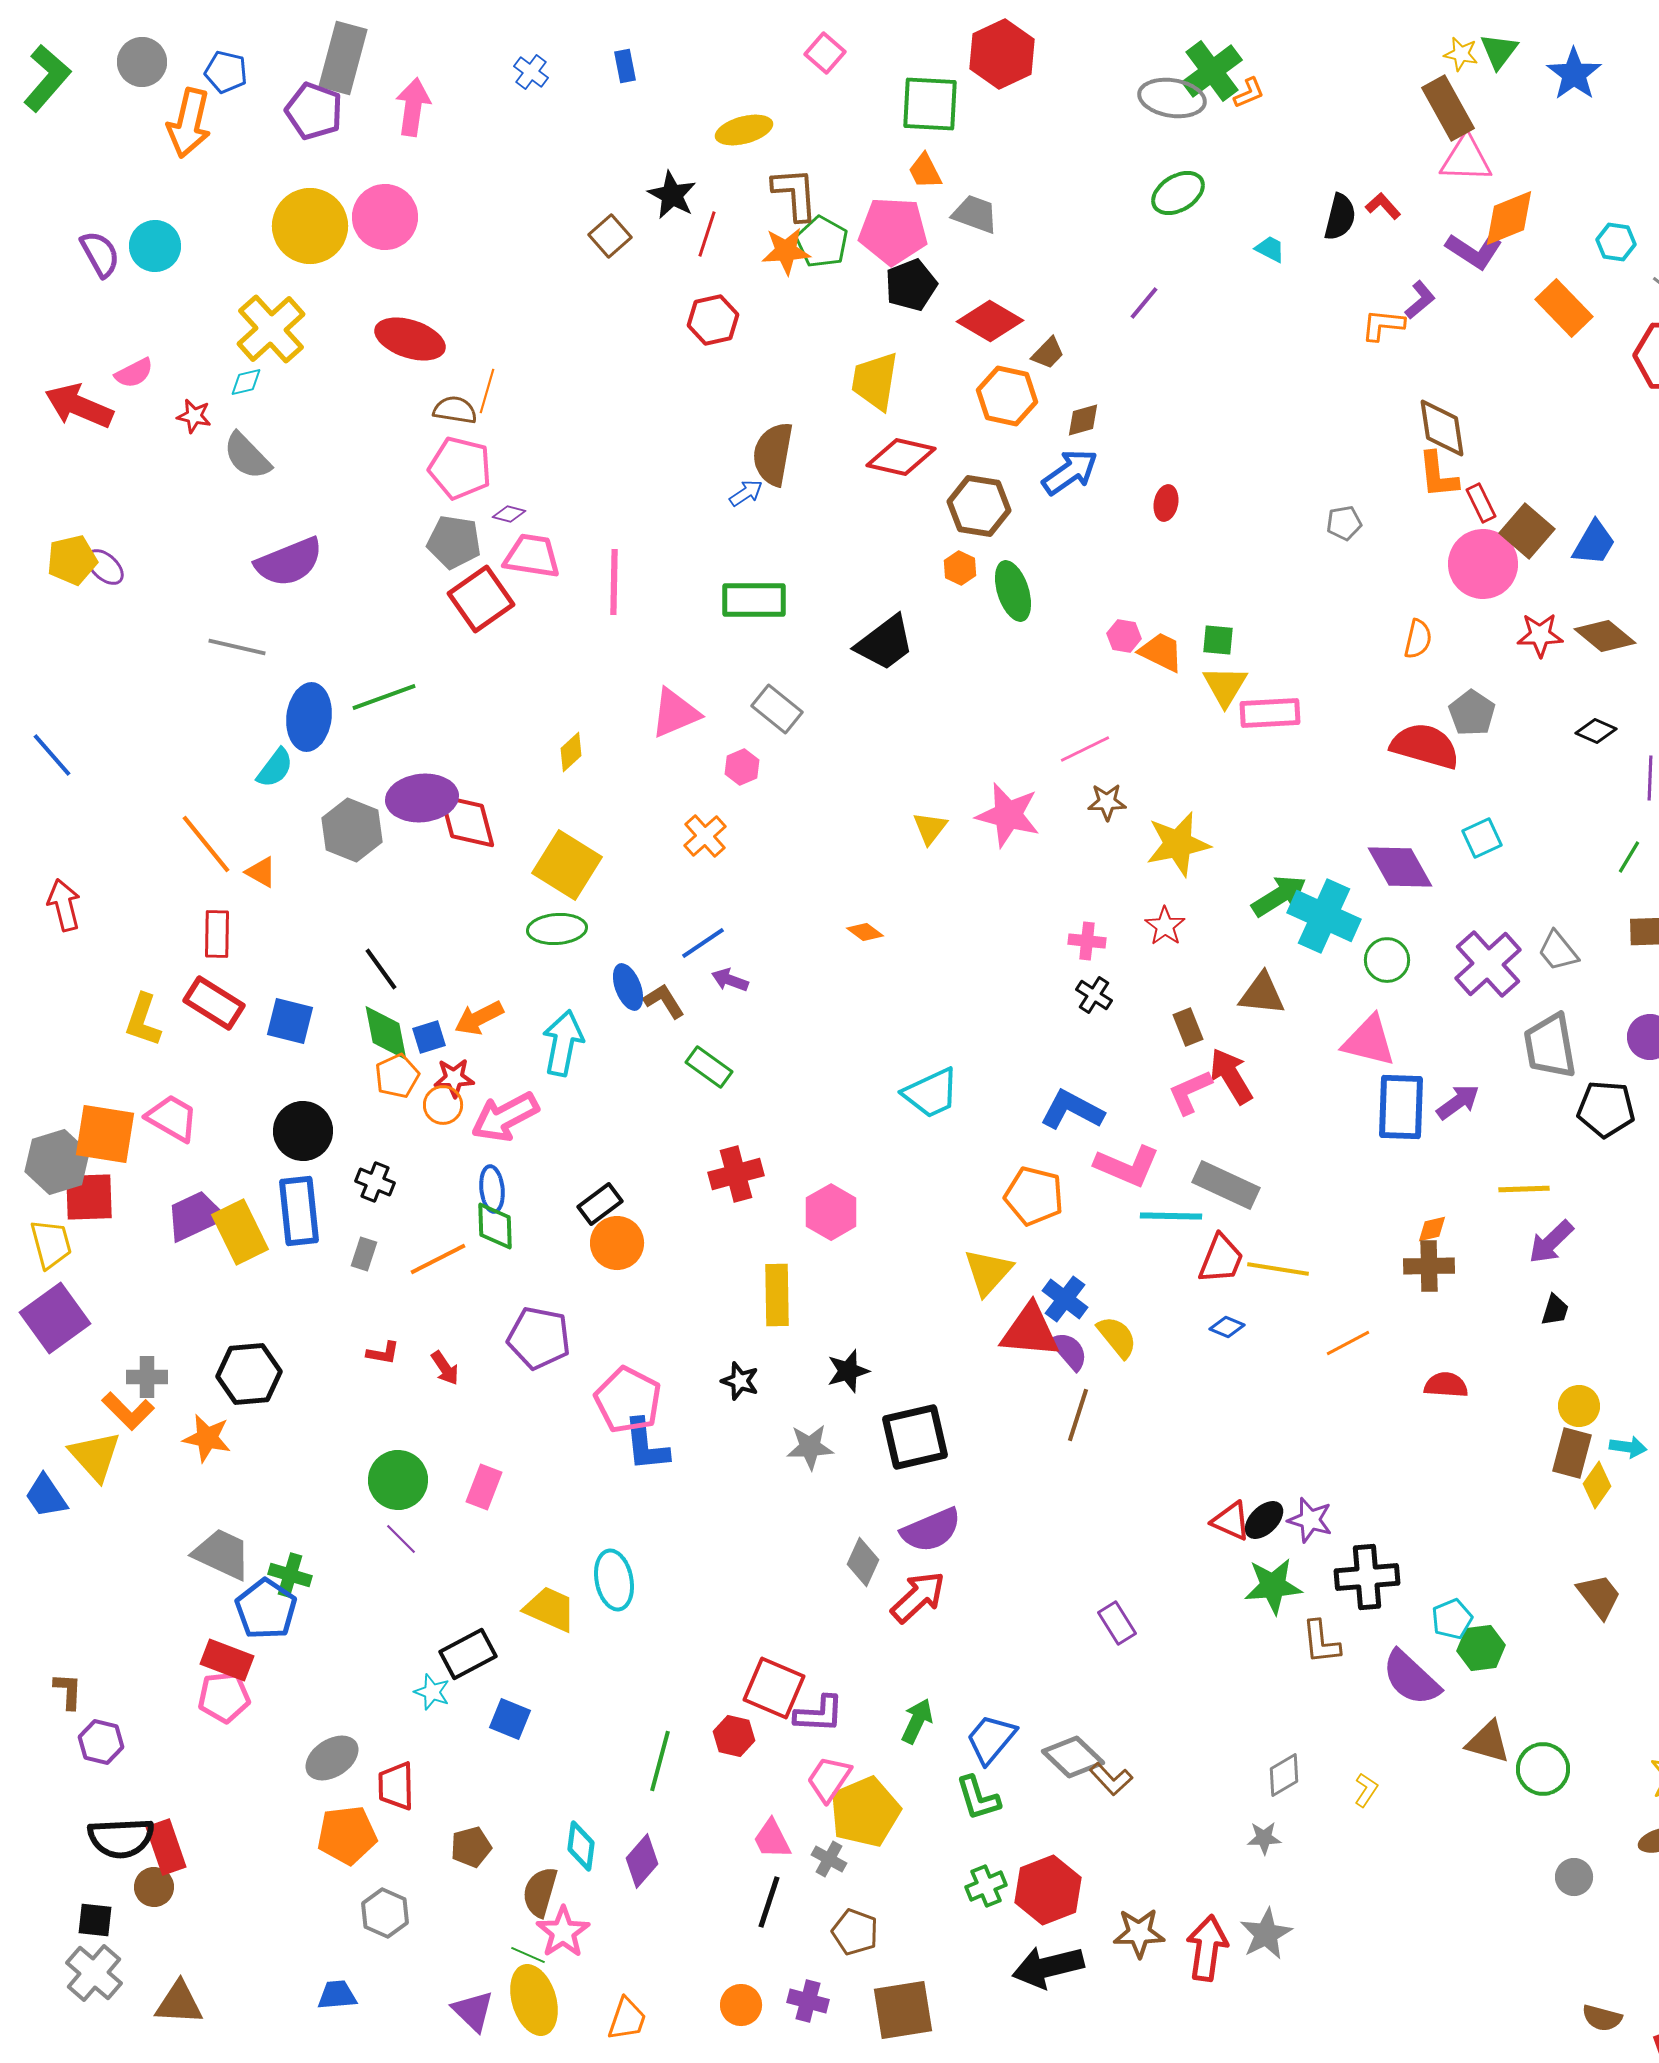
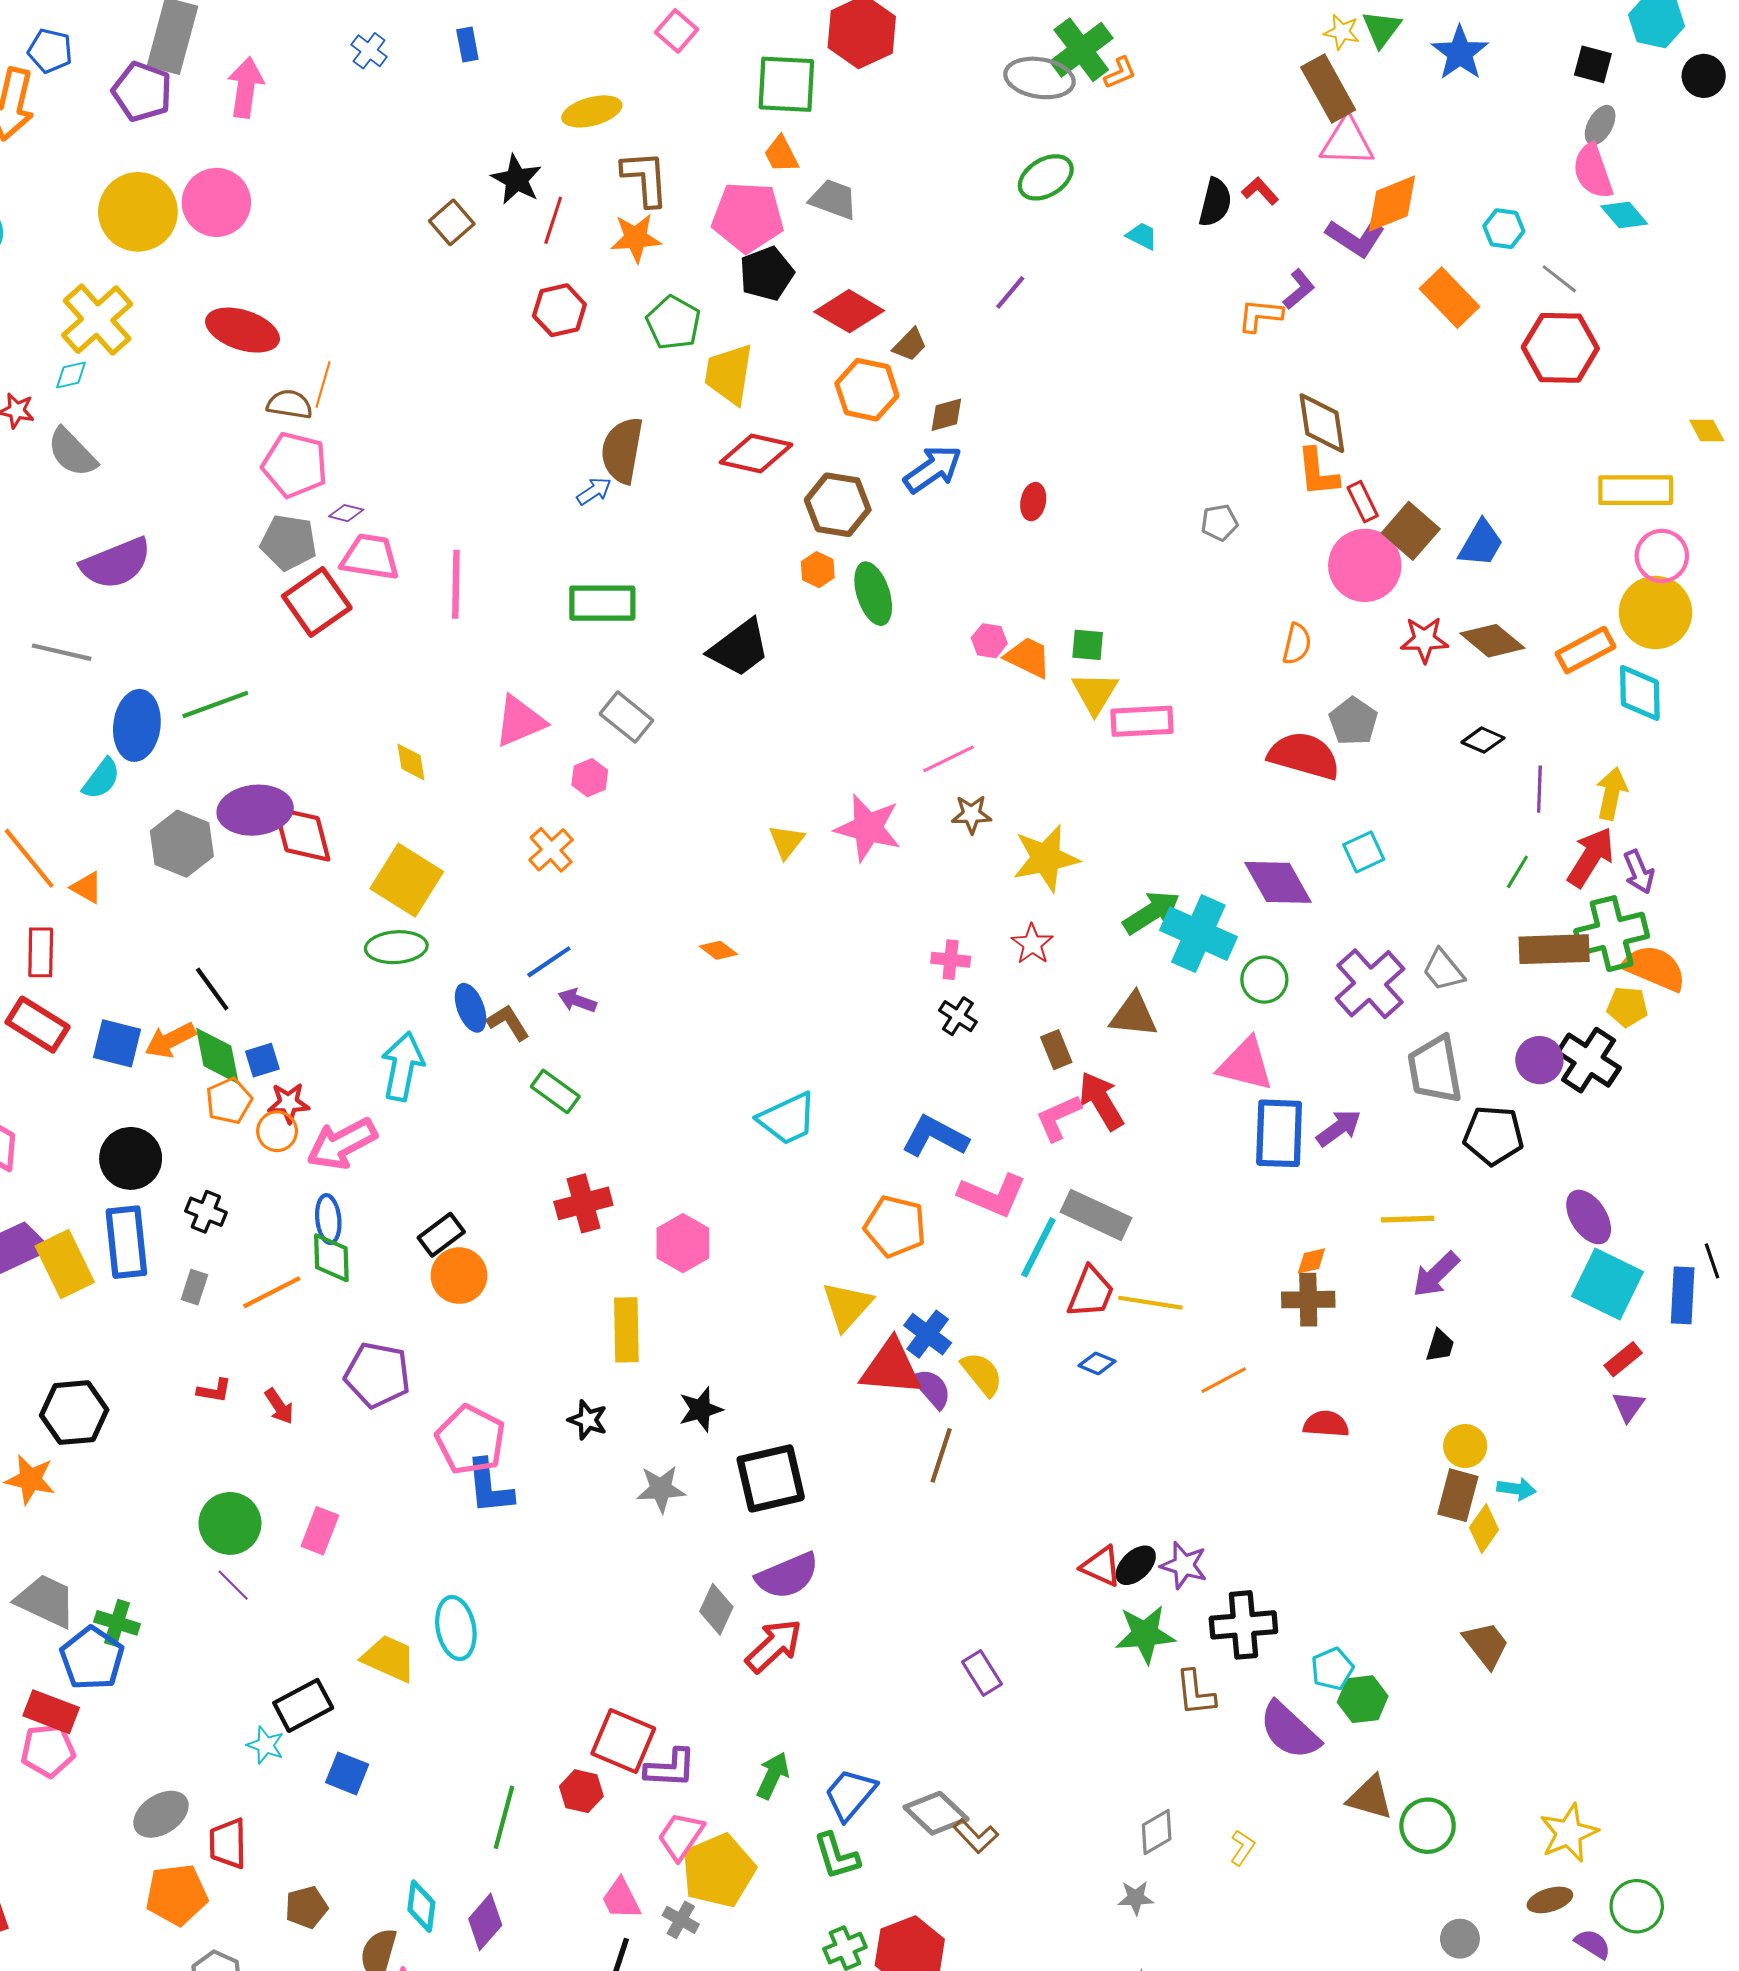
green pentagon: (822, 242) -> (673, 323), moved
yellow diamond: (571, 752) -> (411, 762), turned -57
orange arrow: (479, 1018) -> (170, 1040), moved
cyan line: (1171, 1216) -> (1038, 1247), turned -64

